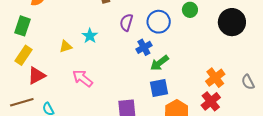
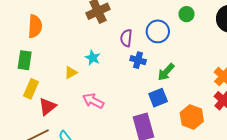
blue cross: (144, 47) -> (138, 60), moved, turned -35
blue square: (159, 88) -> (158, 98), moved

